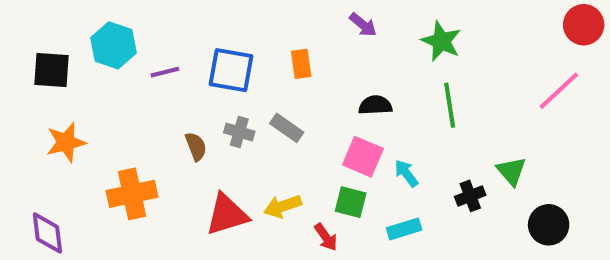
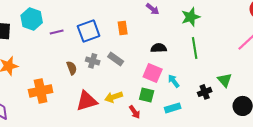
green star: (441, 41) -> (191, 17), turned 30
blue square: (231, 70) -> (89, 31), turned -30

